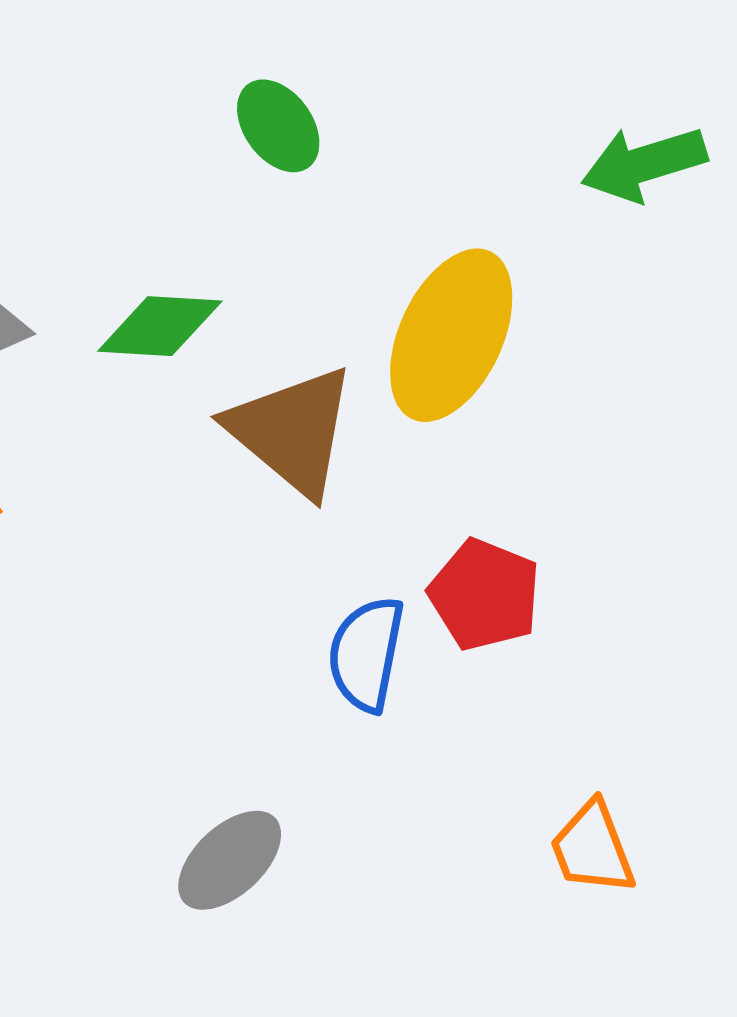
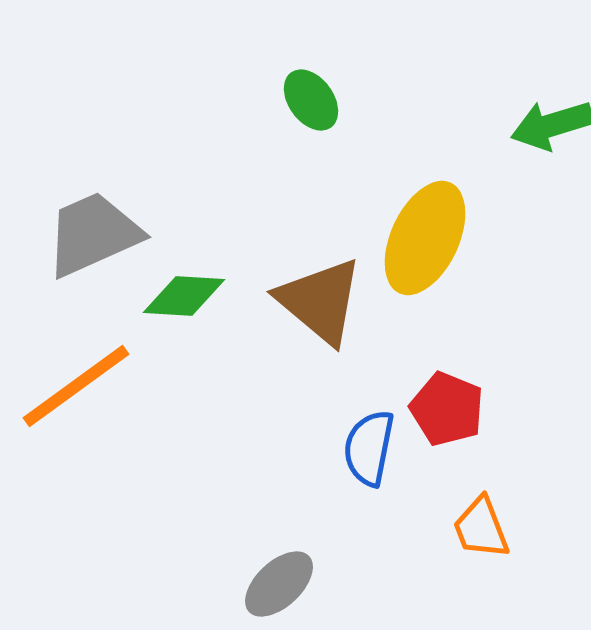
green diamond: (160, 326) -> (184, 296), moved
orange trapezoid: (592, 848) -> (481, 528), moved

